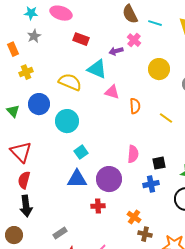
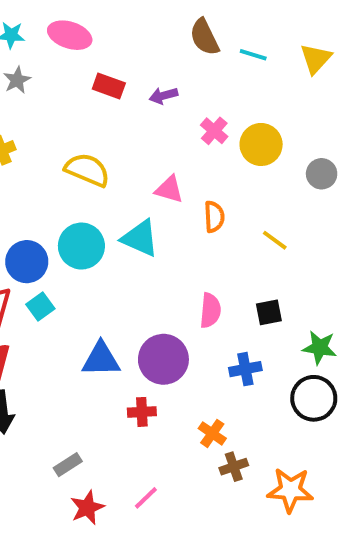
pink cross: (134, 40) -> (214, 131), moved
purple arrow: (116, 51) -> (163, 96), moved
cyan triangle: (97, 69) -> (140, 238), moved
blue circle: (39, 104) -> (27, 262), moved
cyan square: (81, 152) -> (40, 307), moved
black square: (159, 163) -> (269, 312), moved
brown cross: (145, 234) -> (234, 467), turned -32

